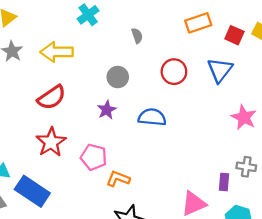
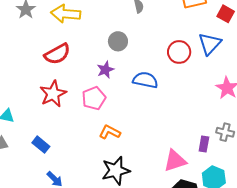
red circle: (174, 72) -> (179, 52), moved
pink pentagon: (94, 157) -> (94, 98), moved, turned 30
blue rectangle: (32, 191) -> (41, 145), moved, size x0.6

